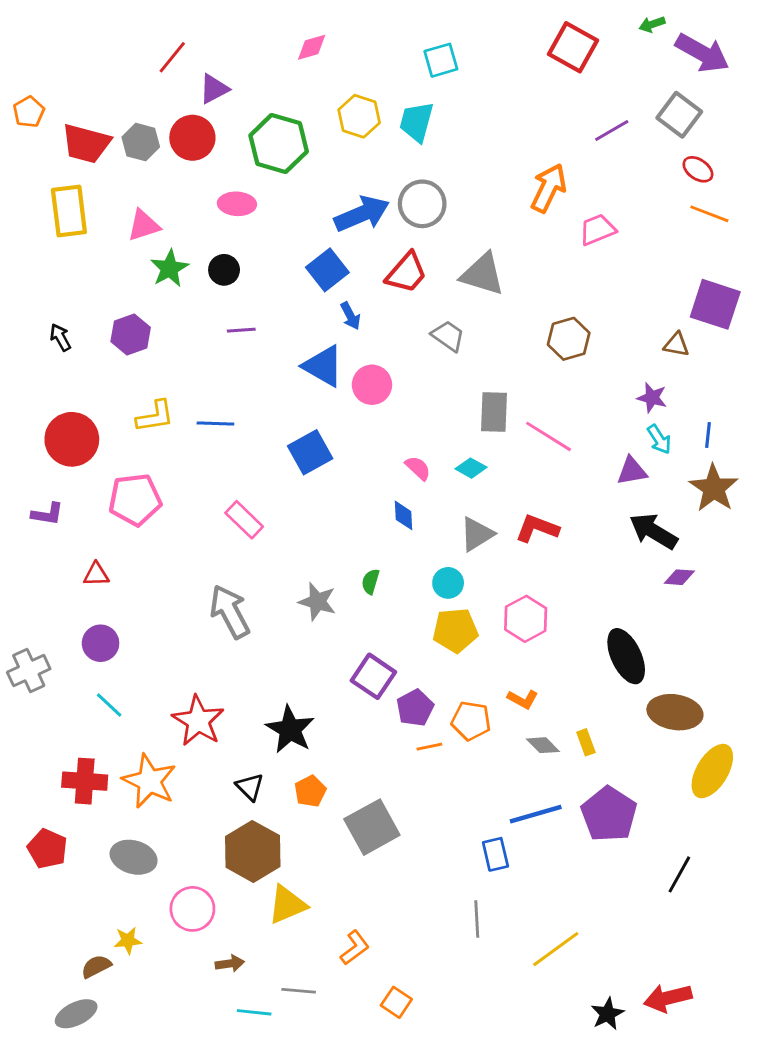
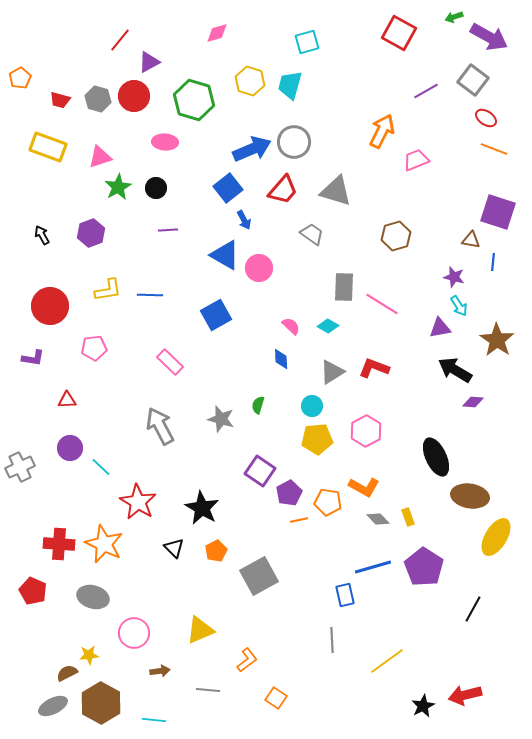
red trapezoid: (86, 143) -> (60, 100), size x0.6
yellow rectangle: (69, 211) -> (48, 147), turned -63
blue line: (708, 435) -> (493, 262), moved
pink pentagon: (135, 500) -> (94, 348), size x0.7
orange L-shape: (523, 699) -> (364, 487), size x1.4
cyan line: (109, 705) -> (101, 467), moved
brown hexagon: (253, 851) -> (101, 703), moved
cyan line: (254, 1012) -> (154, 720), moved

